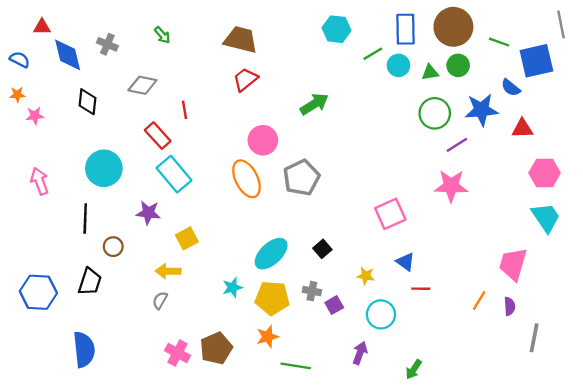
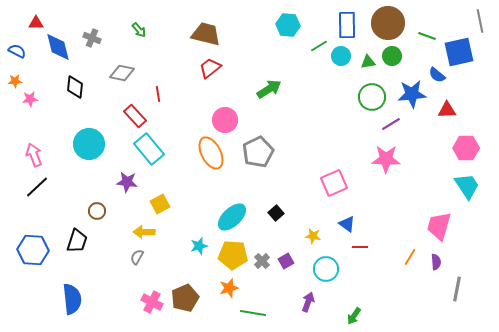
black line: (85, 219) -> (37, 187), moved, turned 45
gray cross: (312, 291) -> (262, 261), moved, turned 35

